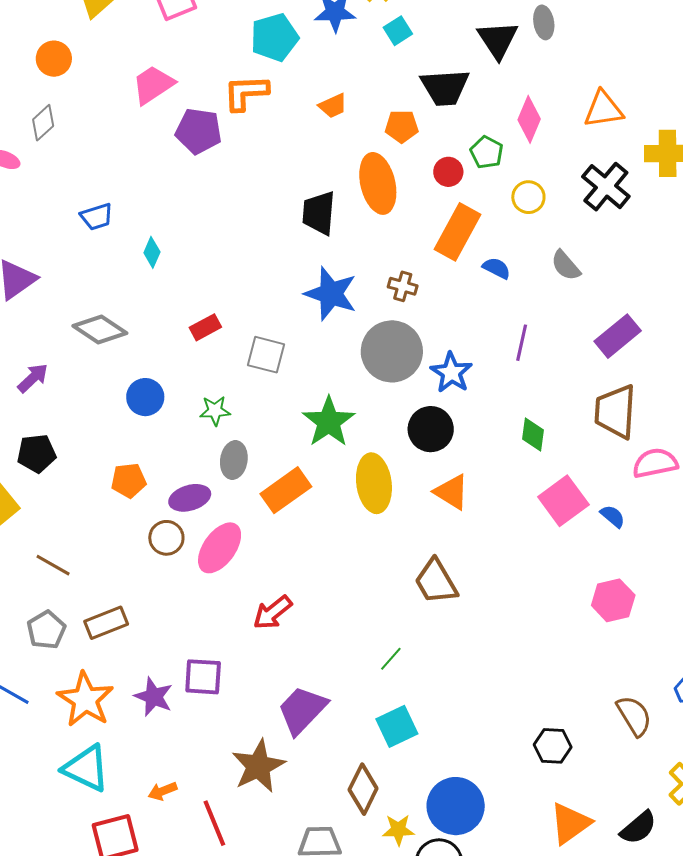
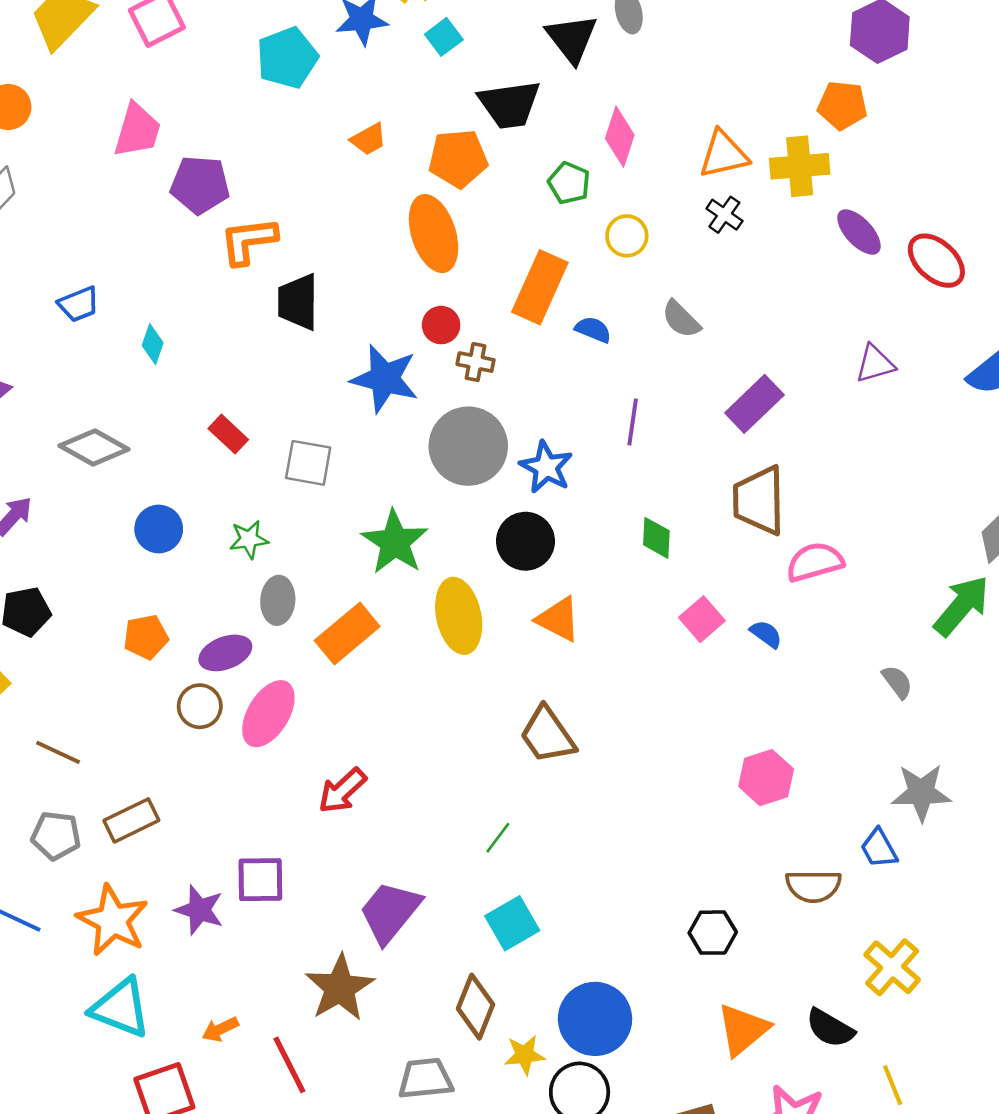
pink trapezoid: (153, 85) -> (137, 130), turned 144
orange L-shape: (246, 93) -> (249, 241), moved
orange triangle: (603, 109) -> (724, 154), moved
orange pentagon: (402, 126) -> (458, 158), size x1.4
red circle: (448, 172) -> (441, 325), moved
black cross: (606, 187) -> (724, 215), size x0.6
black trapezoid: (319, 213) -> (298, 302), moved
red rectangle: (205, 327) -> (228, 434), turned 76
pink square: (563, 501) -> (702, 619), size x0.7
pink hexagon: (613, 600) -> (766, 778), moved
gray pentagon: (46, 630) -> (56, 836), turned -30
brown semicircle: (634, 716) -> (813, 886), turned 126
black semicircle: (638, 828) -> (830, 1028), turned 75

